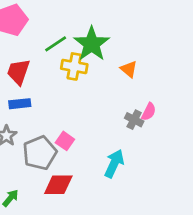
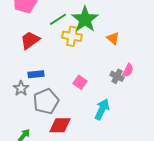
red trapezoid: (18, 72) -> (30, 40), turned 35
blue rectangle: (20, 104) -> (36, 74), moved
pink square: (65, 141) -> (80, 82), moved

